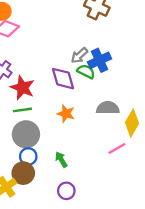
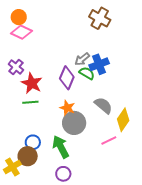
purple diamond: (63, 79) -> (67, 78), turned 35
gray semicircle: (108, 108) -> (103, 105), turned 36
gray circle: (26, 134) -> (74, 123), moved
green arrow: (61, 159) -> (61, 147), size x1.6

